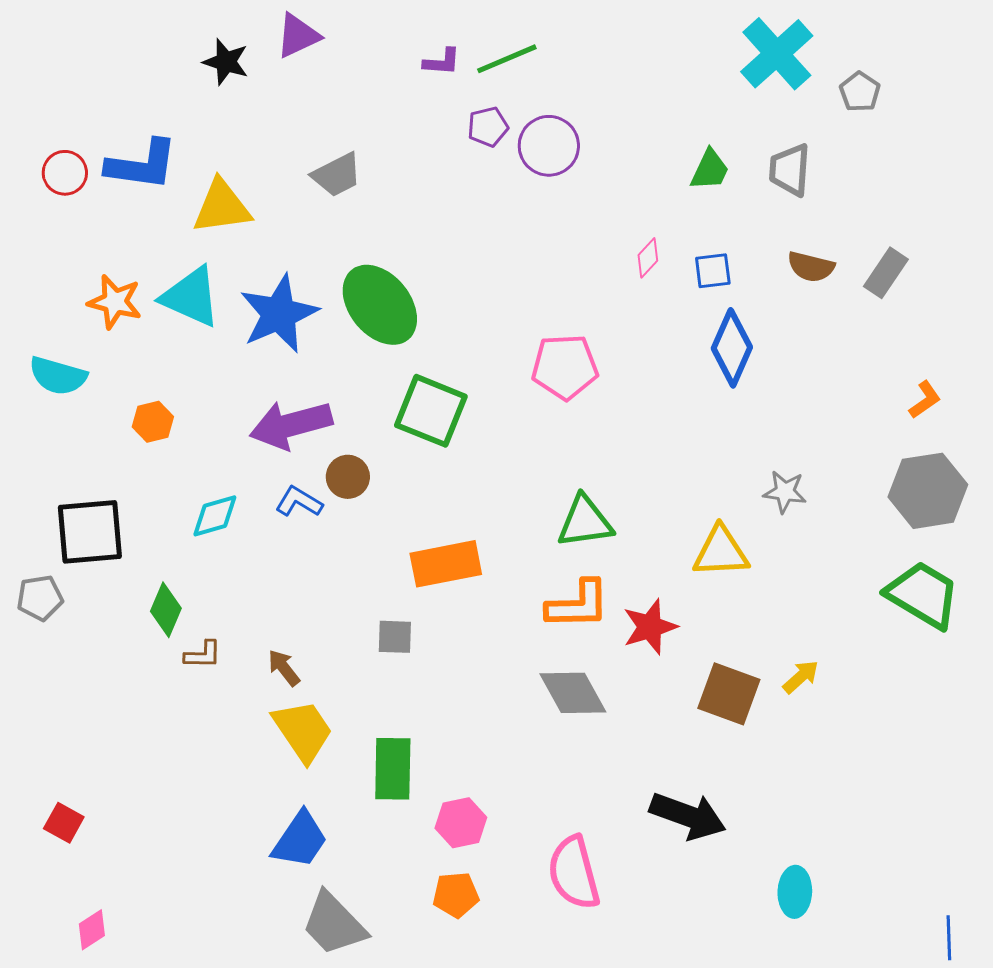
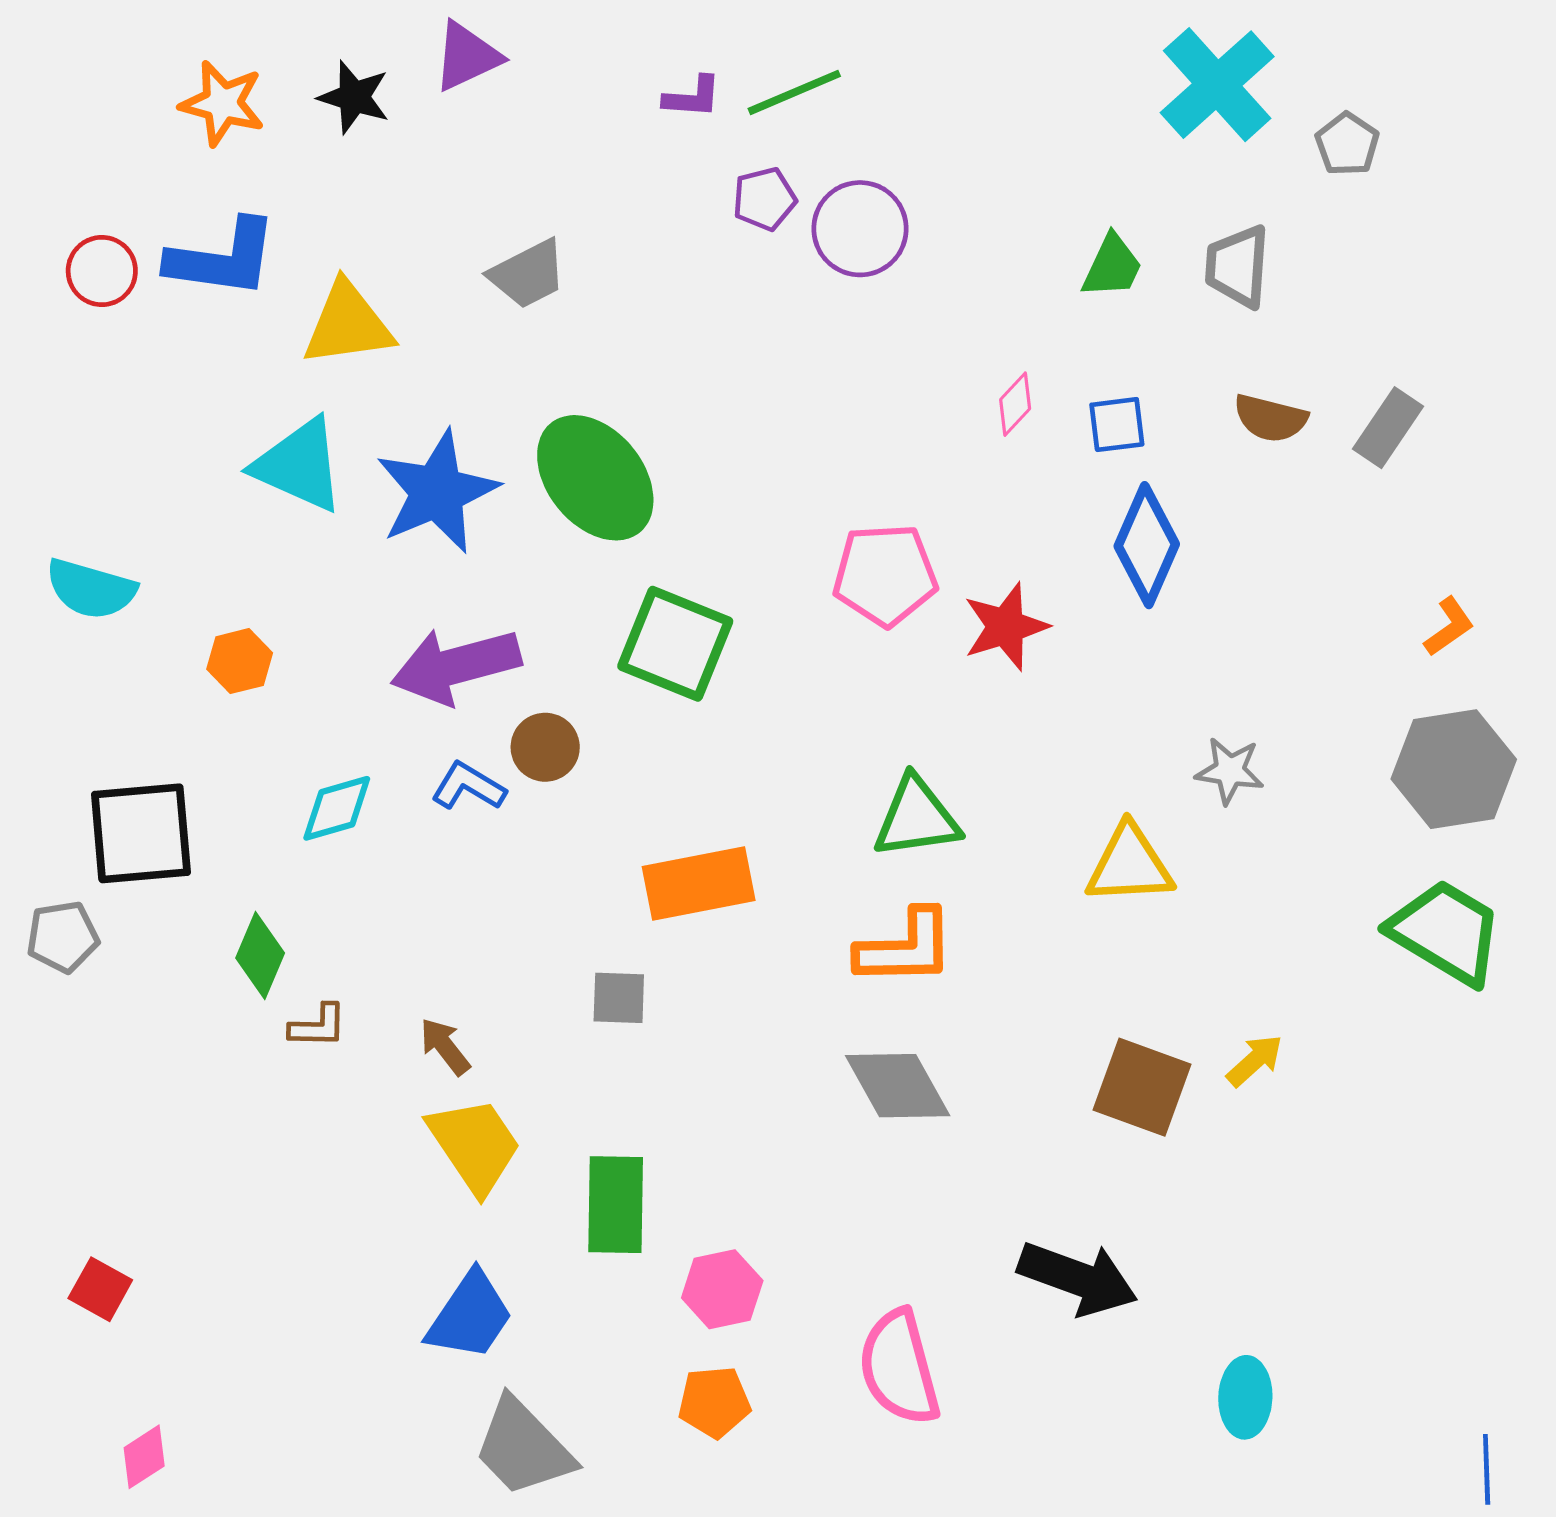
orange star: (115, 302) -> (222, 103), moved
red star: (650, 627) -> (1006, 627), moved

